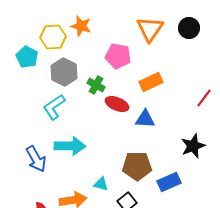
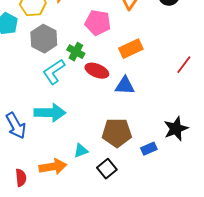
cyan L-shape: (54, 107) -> (54, 72), moved
black star: (193, 146) -> (176, 129), moved
blue rectangle: (169, 182) -> (149, 149), size x0.7
cyan triangle: (101, 184) -> (81, 151), turned -35

